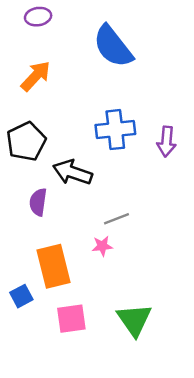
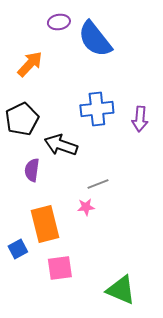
purple ellipse: (38, 17) -> (59, 22), moved
green triangle: (134, 320) -> (121, 290), moved, turned -32

